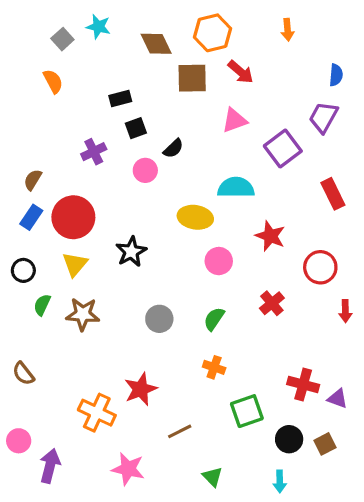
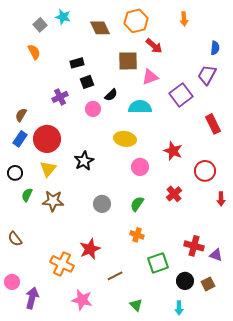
brown square: (192, 78) -> (128, 61), moved
cyan semicircle: (236, 188) -> (140, 107), moved

